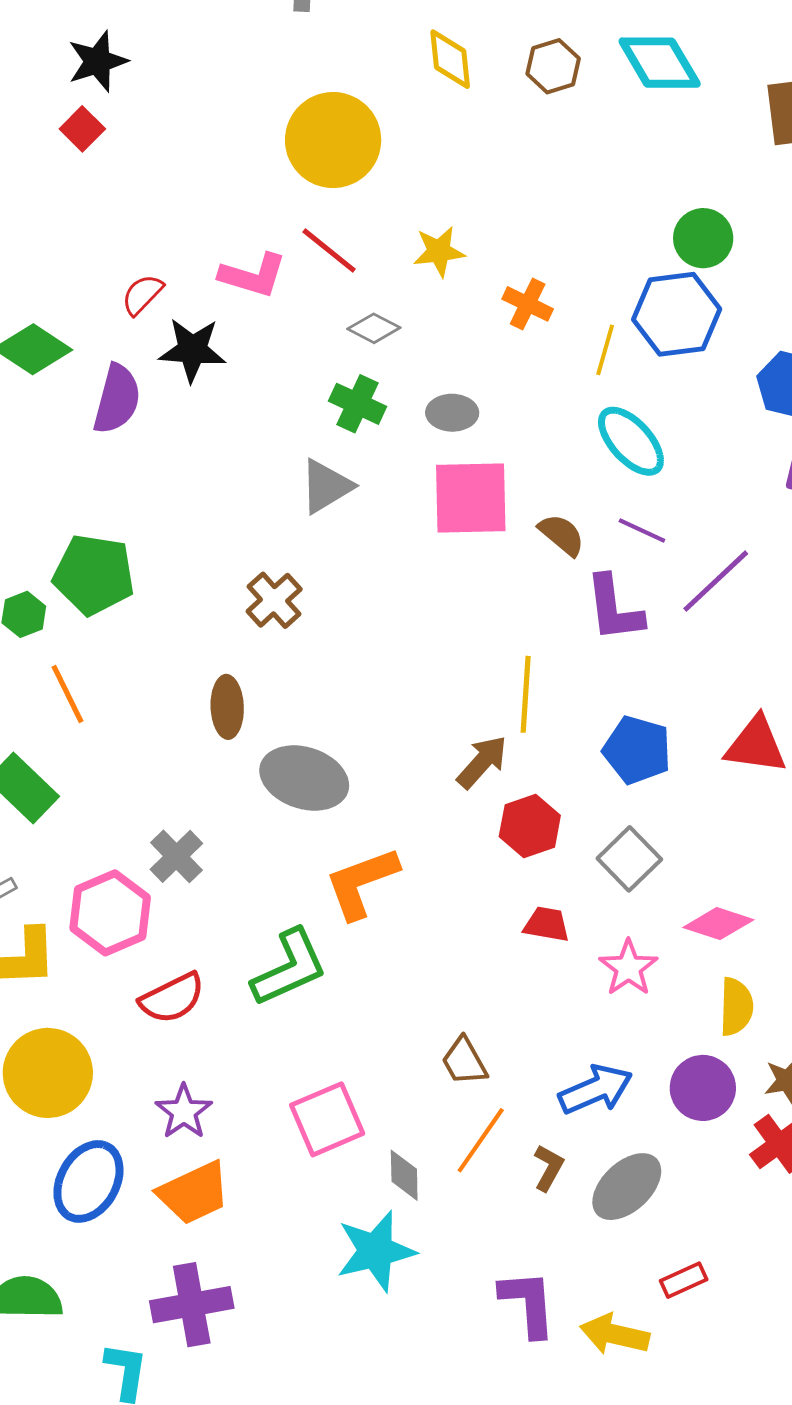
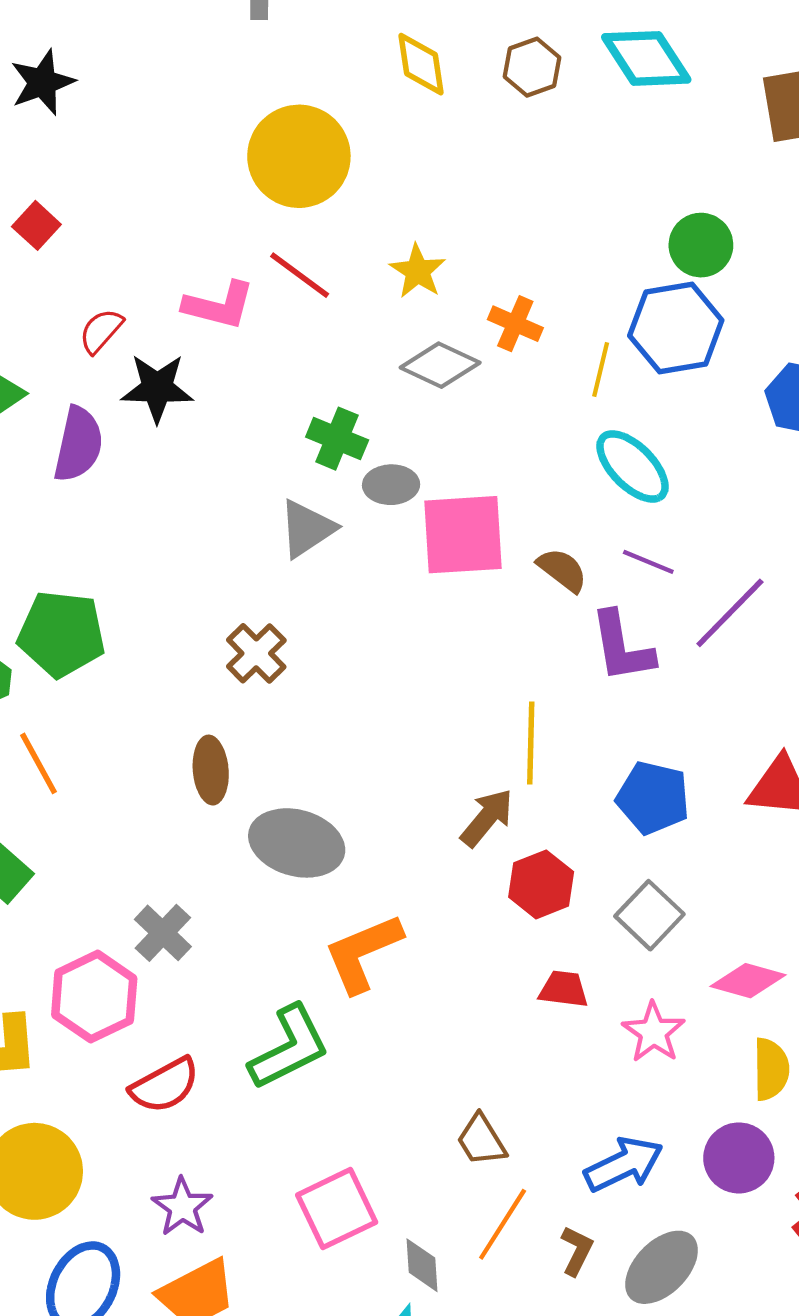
red square: (82, 129) -> (36, 225), moved
yellow star: (439, 251) -> (418, 271), turned -30
gray diamond: (374, 328) -> (440, 365), moved, size x1.4
gray ellipse: (452, 413) -> (391, 485), moved

